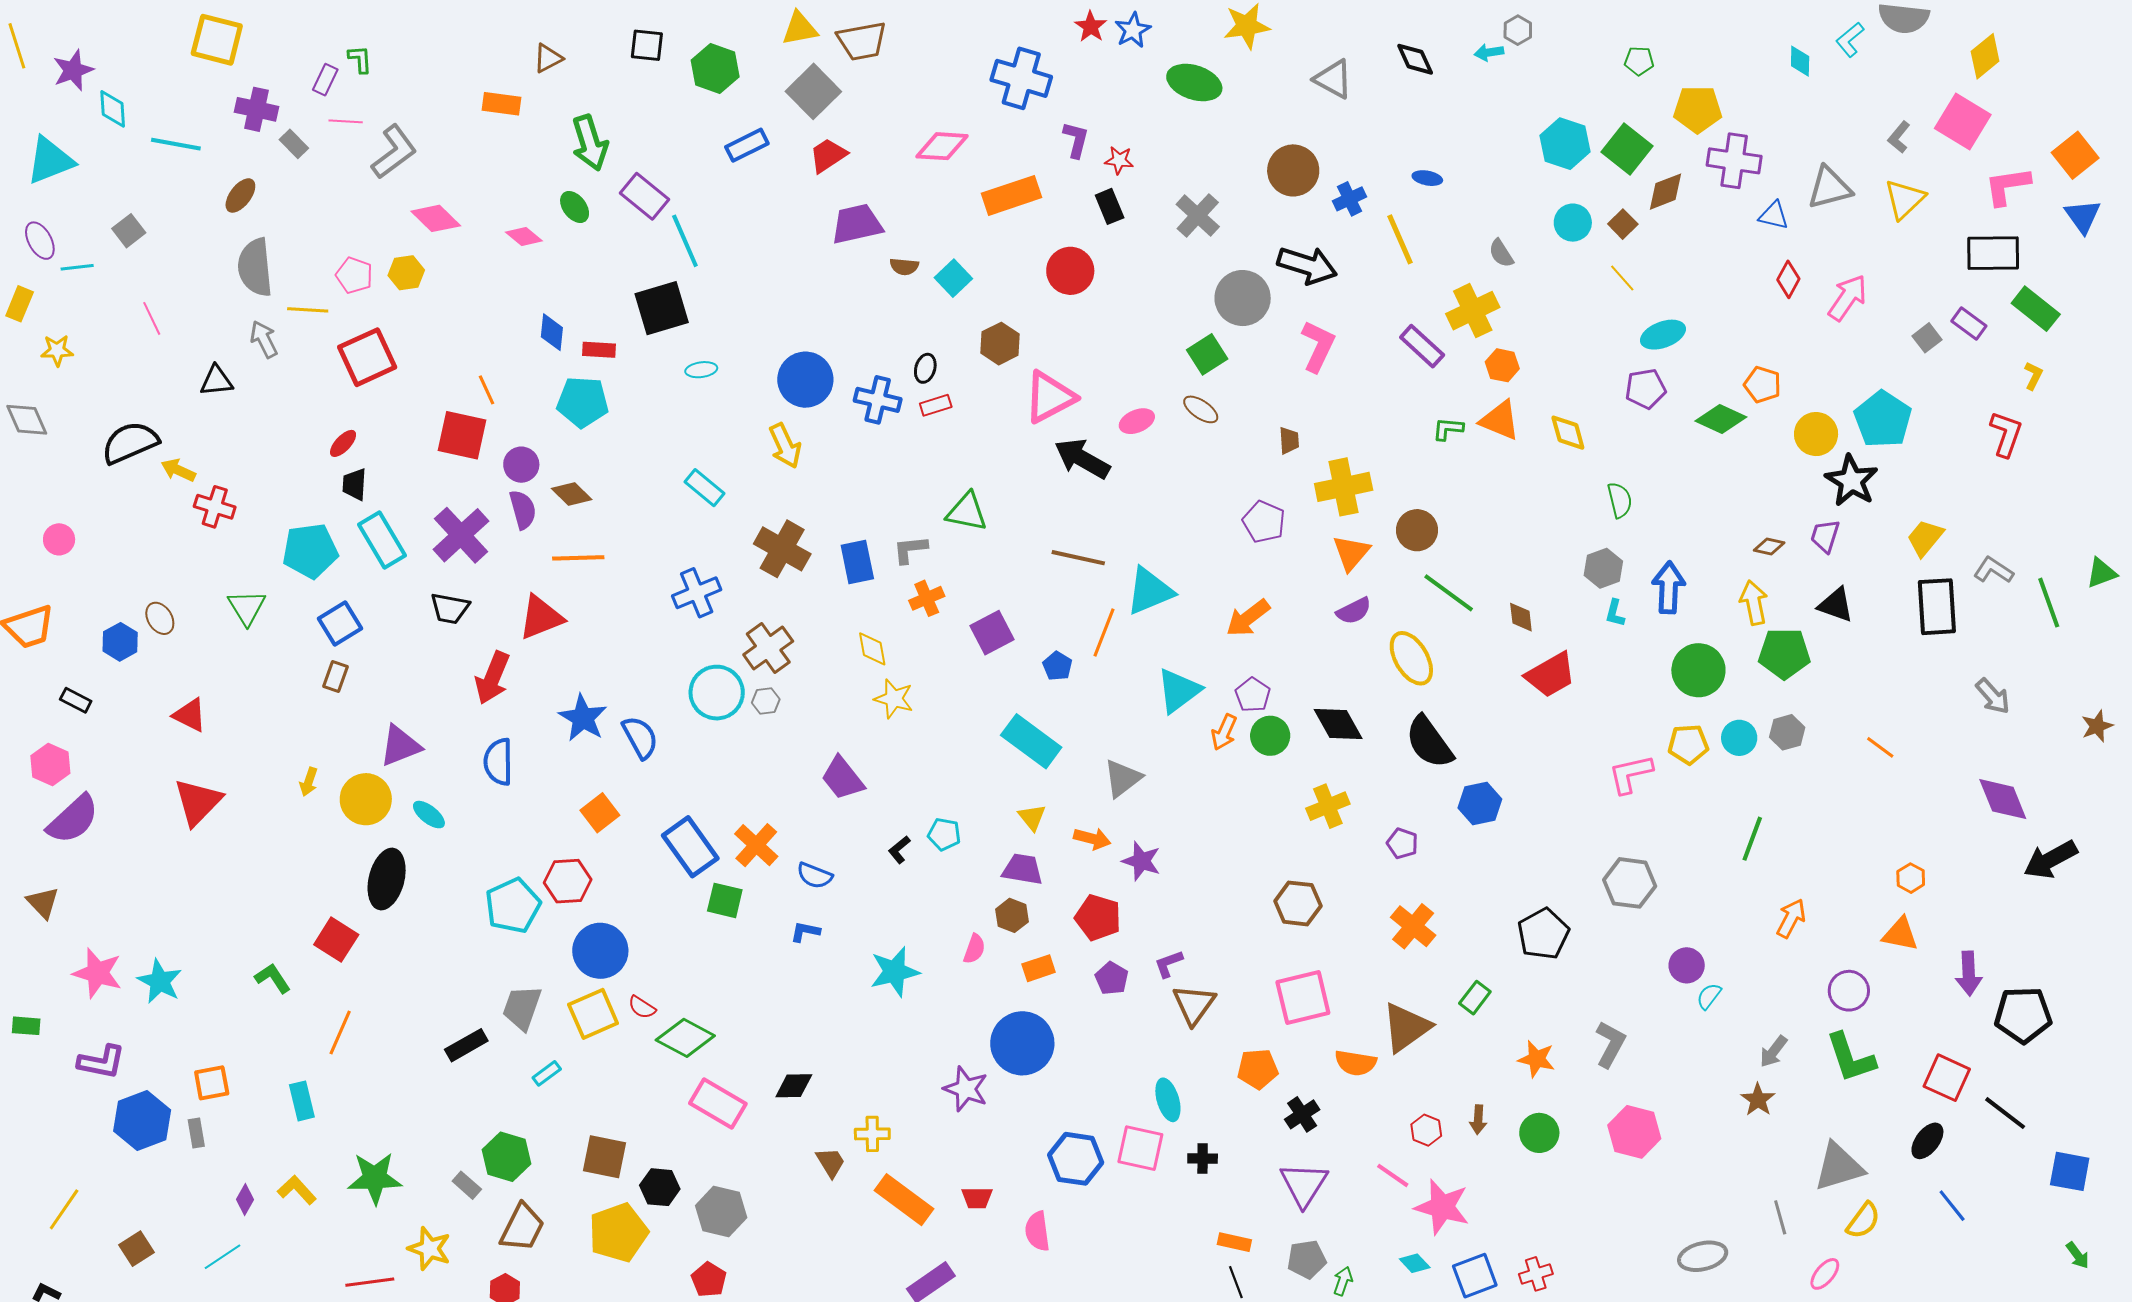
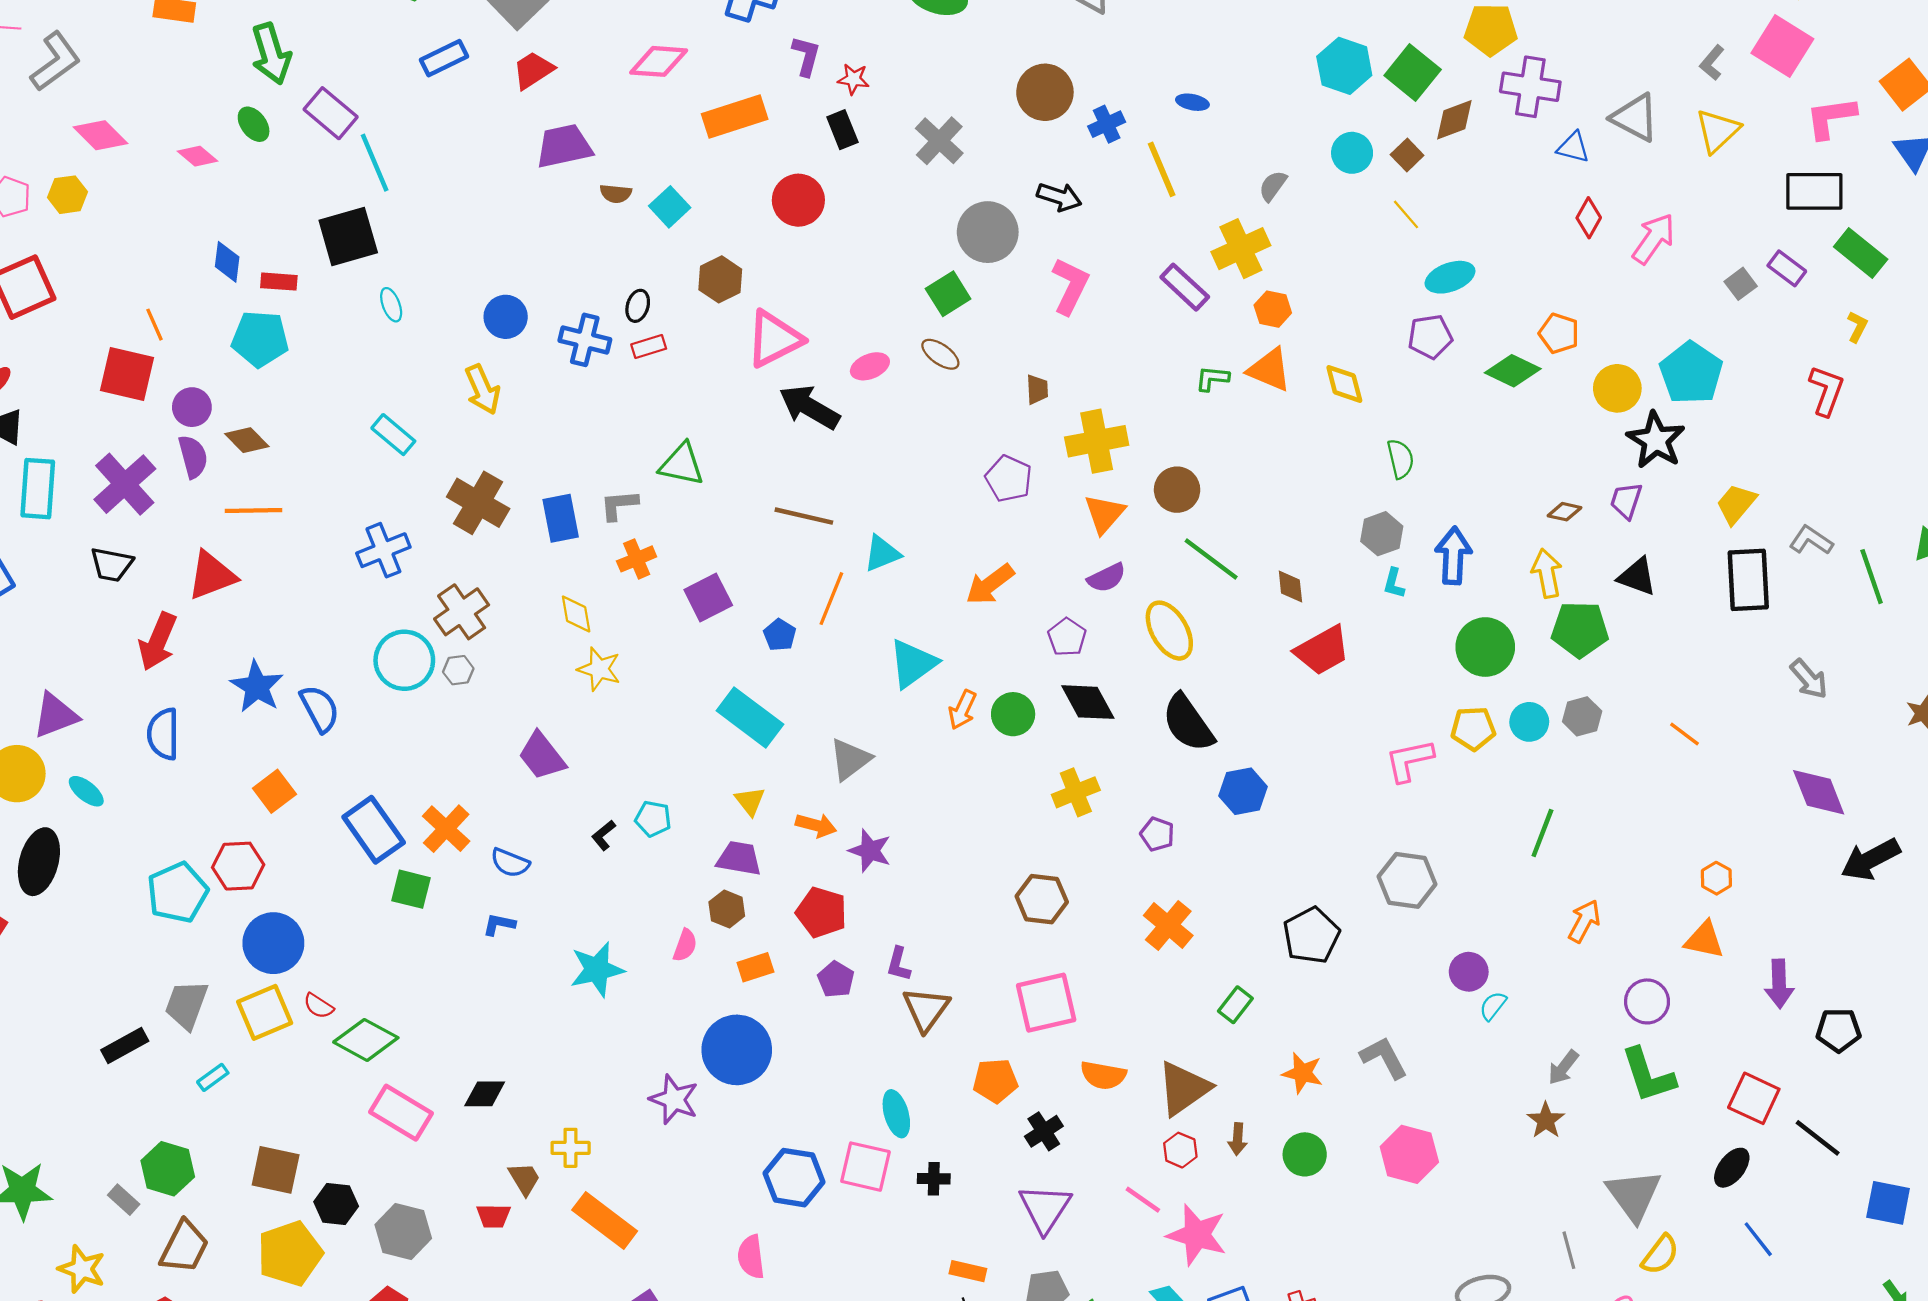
gray triangle: (1829, 188) -> (1635, 118), turned 42
gray semicircle: (1501, 253) -> (1273, 186), turned 68
black arrow: (1307, 265) -> (1059, 197), size x0.7
cyan ellipse: (701, 370) -> (391, 305), turned 76
blue circle: (805, 380) -> (506, 317), size x0.7
cyan rectangle: (382, 540) -> (38, 489), turned 34
cyan triangle: (1150, 591) -> (882, 553), size x0.7
purple pentagon: (1253, 695) -> (1067, 637), moved
purple L-shape: (1169, 964) -> (899, 964), turned -56
black pentagon: (2023, 1015) -> (1839, 1030), size x0.7
brown triangle: (1406, 1027) -> (1184, 1088), moved
gray L-shape: (1610, 1044) -> (1384, 1058), turned -57
gray triangle: (1839, 1167) -> (1634, 1195), turned -50
red trapezoid: (977, 1198) -> (493, 1216), moved

